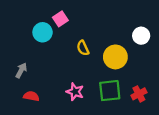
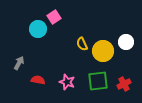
white circle: (141, 36) -> (126, 42), moved
yellow semicircle: (83, 48) -> (82, 44), moved
red semicircle: (31, 96) -> (38, 80), moved

